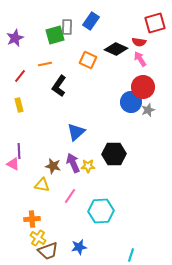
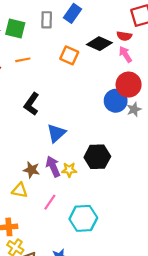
green square: (55, 35) -> (15, 28), moved, turned 30
black L-shape: (59, 86) -> (31, 104), moved

